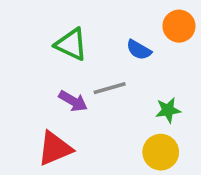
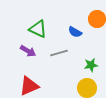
purple arrow: (73, 101) -> (28, 51), moved

